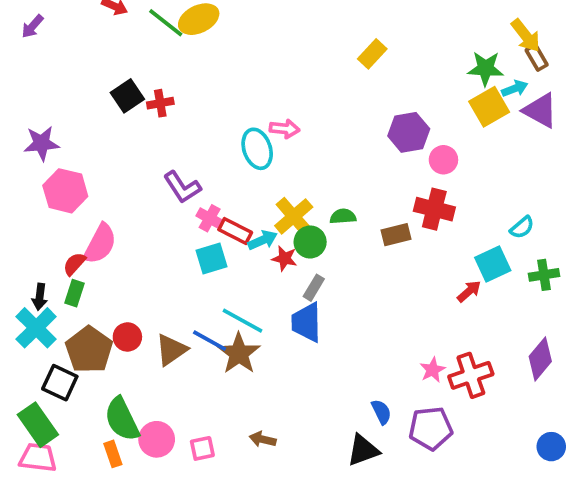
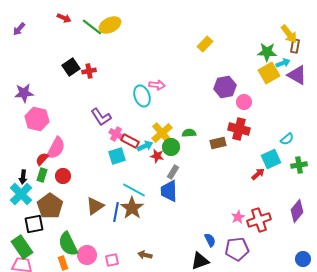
brown rectangle: (537, 57) -> (295, 46), turned 40
red circle: (127, 337) -> (63, 176), moved
blue line: (210, 341) -> (116, 212), moved, turned 72
black square: (60, 383) -> (34, 224), turned -36

